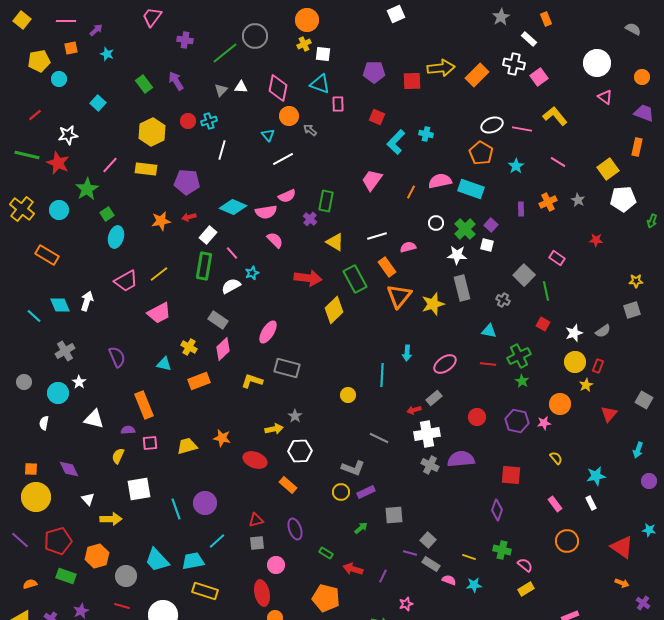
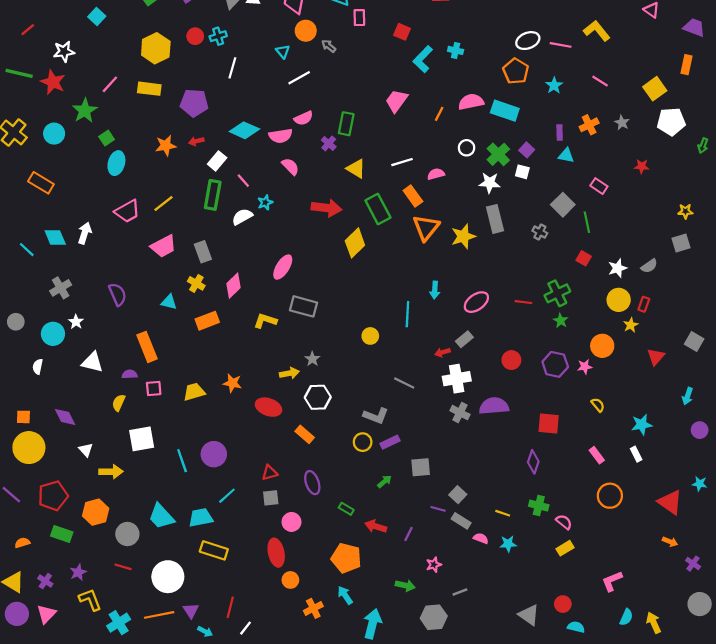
gray rectangle: (218, 320) -> (203, 252), moved, turned 36
cyan triangle: (489, 331) -> (566, 155), moved

